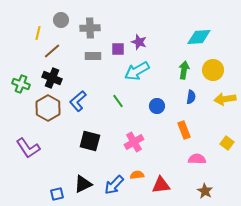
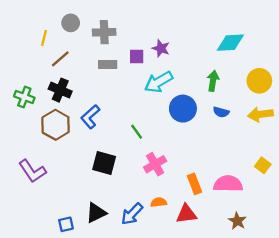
yellow circle: (213, 70) -> (259, 81), moved
blue semicircle: (191, 97) -> (221, 112), turned 96
green line: (118, 101) -> (137, 132), moved
blue circle: (157, 106) -> (183, 109), moved, size x1.5
orange rectangle: (184, 130) -> (194, 184), moved
pink semicircle: (197, 159) -> (228, 184), size x1.4

